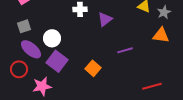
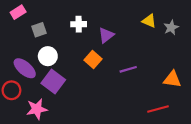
gray square: (24, 26) -> (39, 30), moved
orange triangle: (161, 35) -> (172, 79), moved
orange square: (93, 68) -> (93, 59), moved

